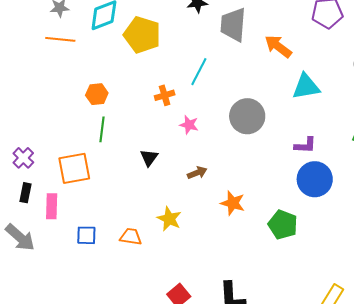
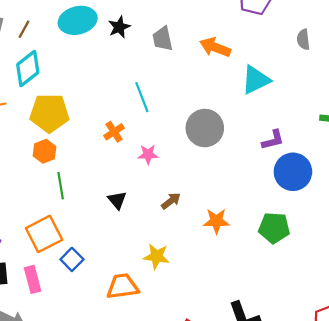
gray trapezoid: (233, 25) -> (163, 39), size x0.7
yellow pentagon: (142, 35) -> (49, 113), moved
cyan line: (199, 72) -> (142, 97), turned -32
blue square: (86, 235) -> (72, 259), moved, turned -30
orange trapezoid: (131, 237) -> (123, 286), size x1.4

